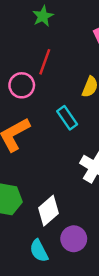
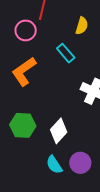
purple circle: (74, 239) -> (80, 163), moved

